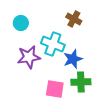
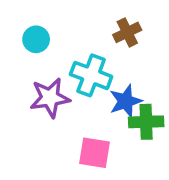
brown cross: (74, 19) -> (127, 32), turned 35
green cross: (81, 82) -> (146, 122), moved

